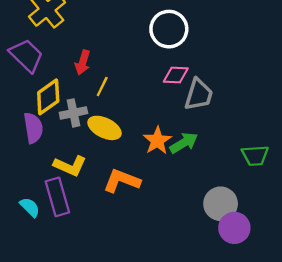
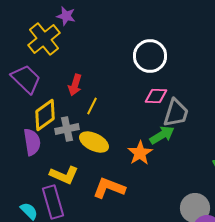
green arrow: (184, 143) -> (162, 135), moved

